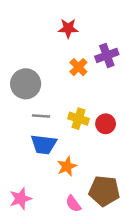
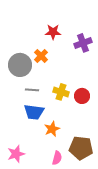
red star: (68, 28) -> (53, 32), moved
orange cross: (78, 67) -> (41, 56), moved
pink semicircle: (73, 204) -> (57, 158), turned -128

